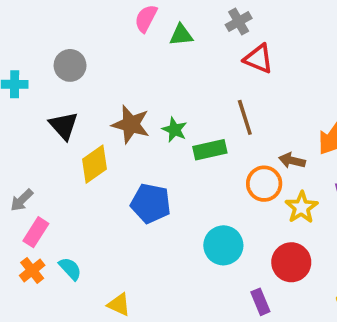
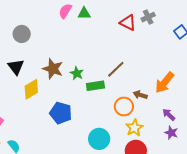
gray cross: (239, 21) -> (148, 17), moved
green triangle: (181, 35) -> (84, 13), moved
red triangle: (258, 59) -> (128, 23), moved
brown line: (245, 117) -> (116, 69), turned 60
yellow star: (301, 207) -> (134, 128), moved

